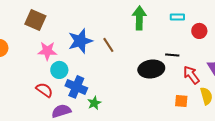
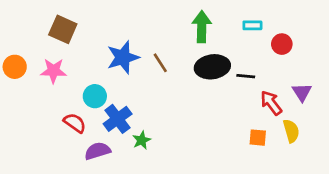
pink star: (47, 51) -> (53, 71), moved
black ellipse: (151, 69) -> (212, 67), moved
blue cross: (76, 87) -> (118, 119), turned 30

